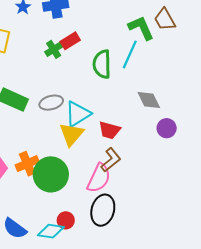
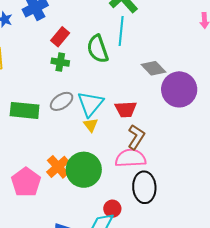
green cross: (54, 49) -> (60, 62), moved, turned -30
purple circle: (167, 128) -> (179, 89), size x1.8
yellow triangle: (71, 134) -> (91, 125), size x0.6
pink semicircle: (99, 178) -> (130, 158), turned -100

